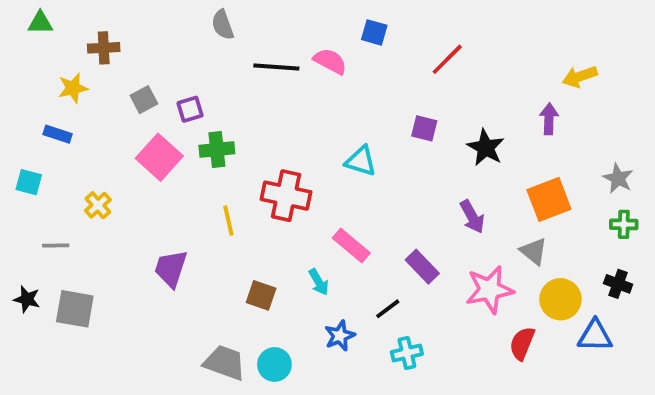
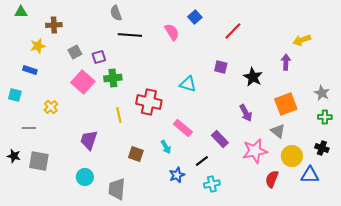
blue square: (374, 32) -> (195, 17), turned 32
pink semicircle: (330, 61) -> (172, 32), turned 30
black line: (276, 67) -> (130, 35), moved
gray trapezoid: (225, 363) -> (117, 189), turned -105
cyan circle: (274, 364) -> (85, 177), moved

